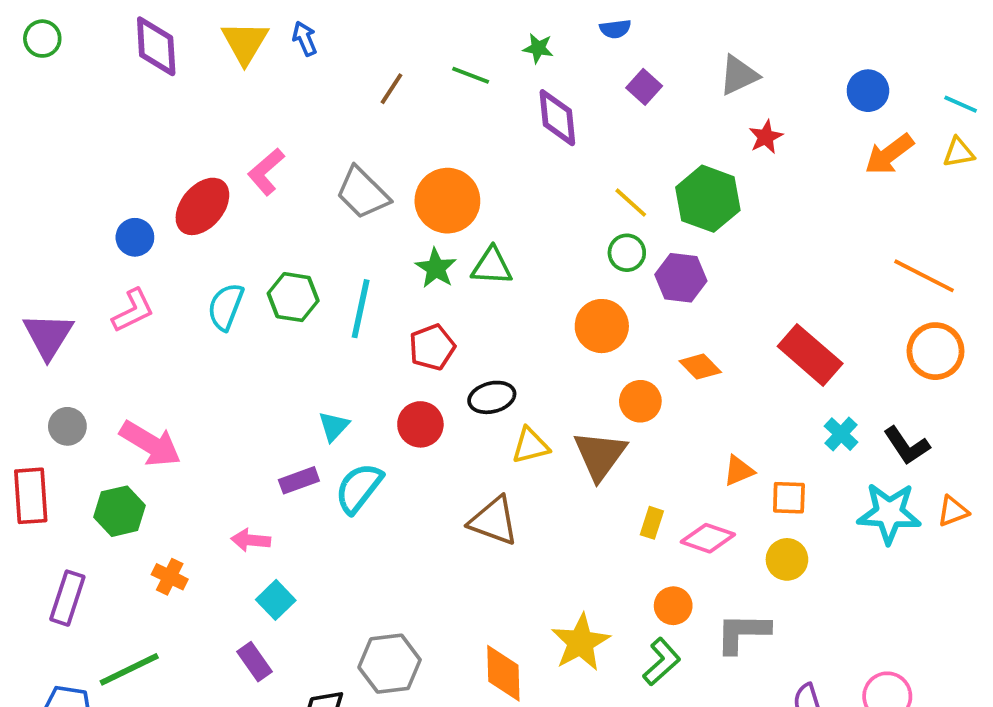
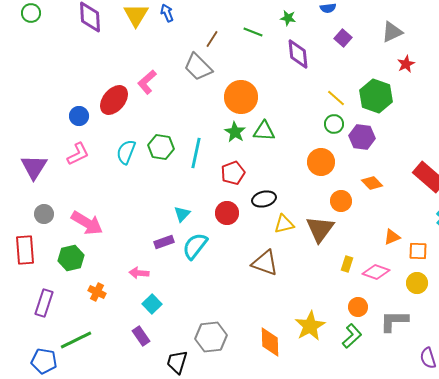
gray trapezoid: (363, 193) -> (198, 67), moved

